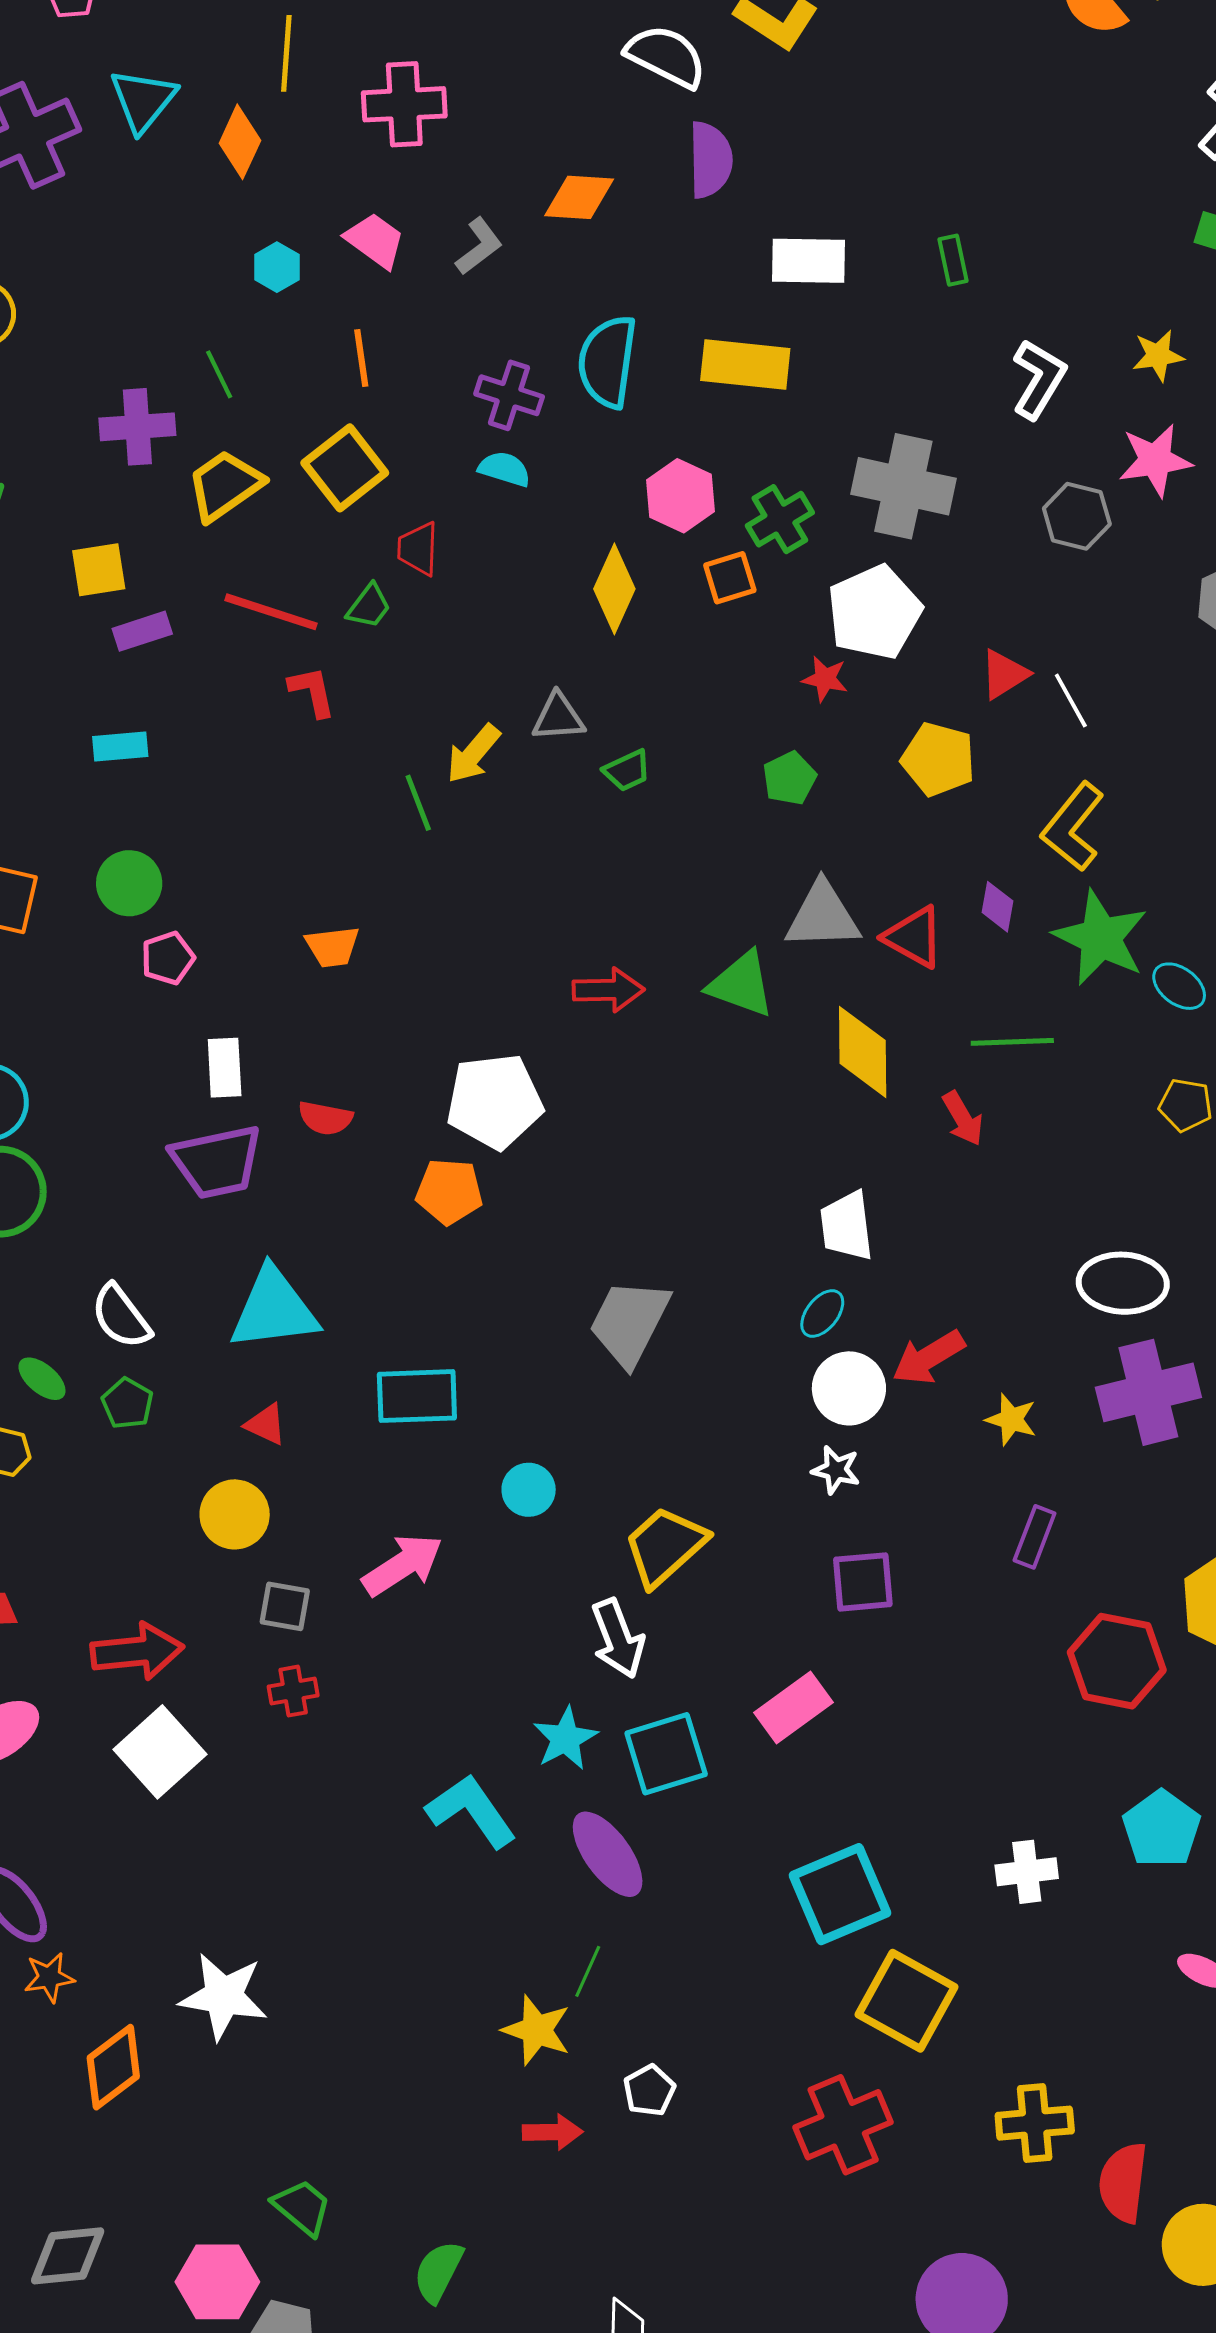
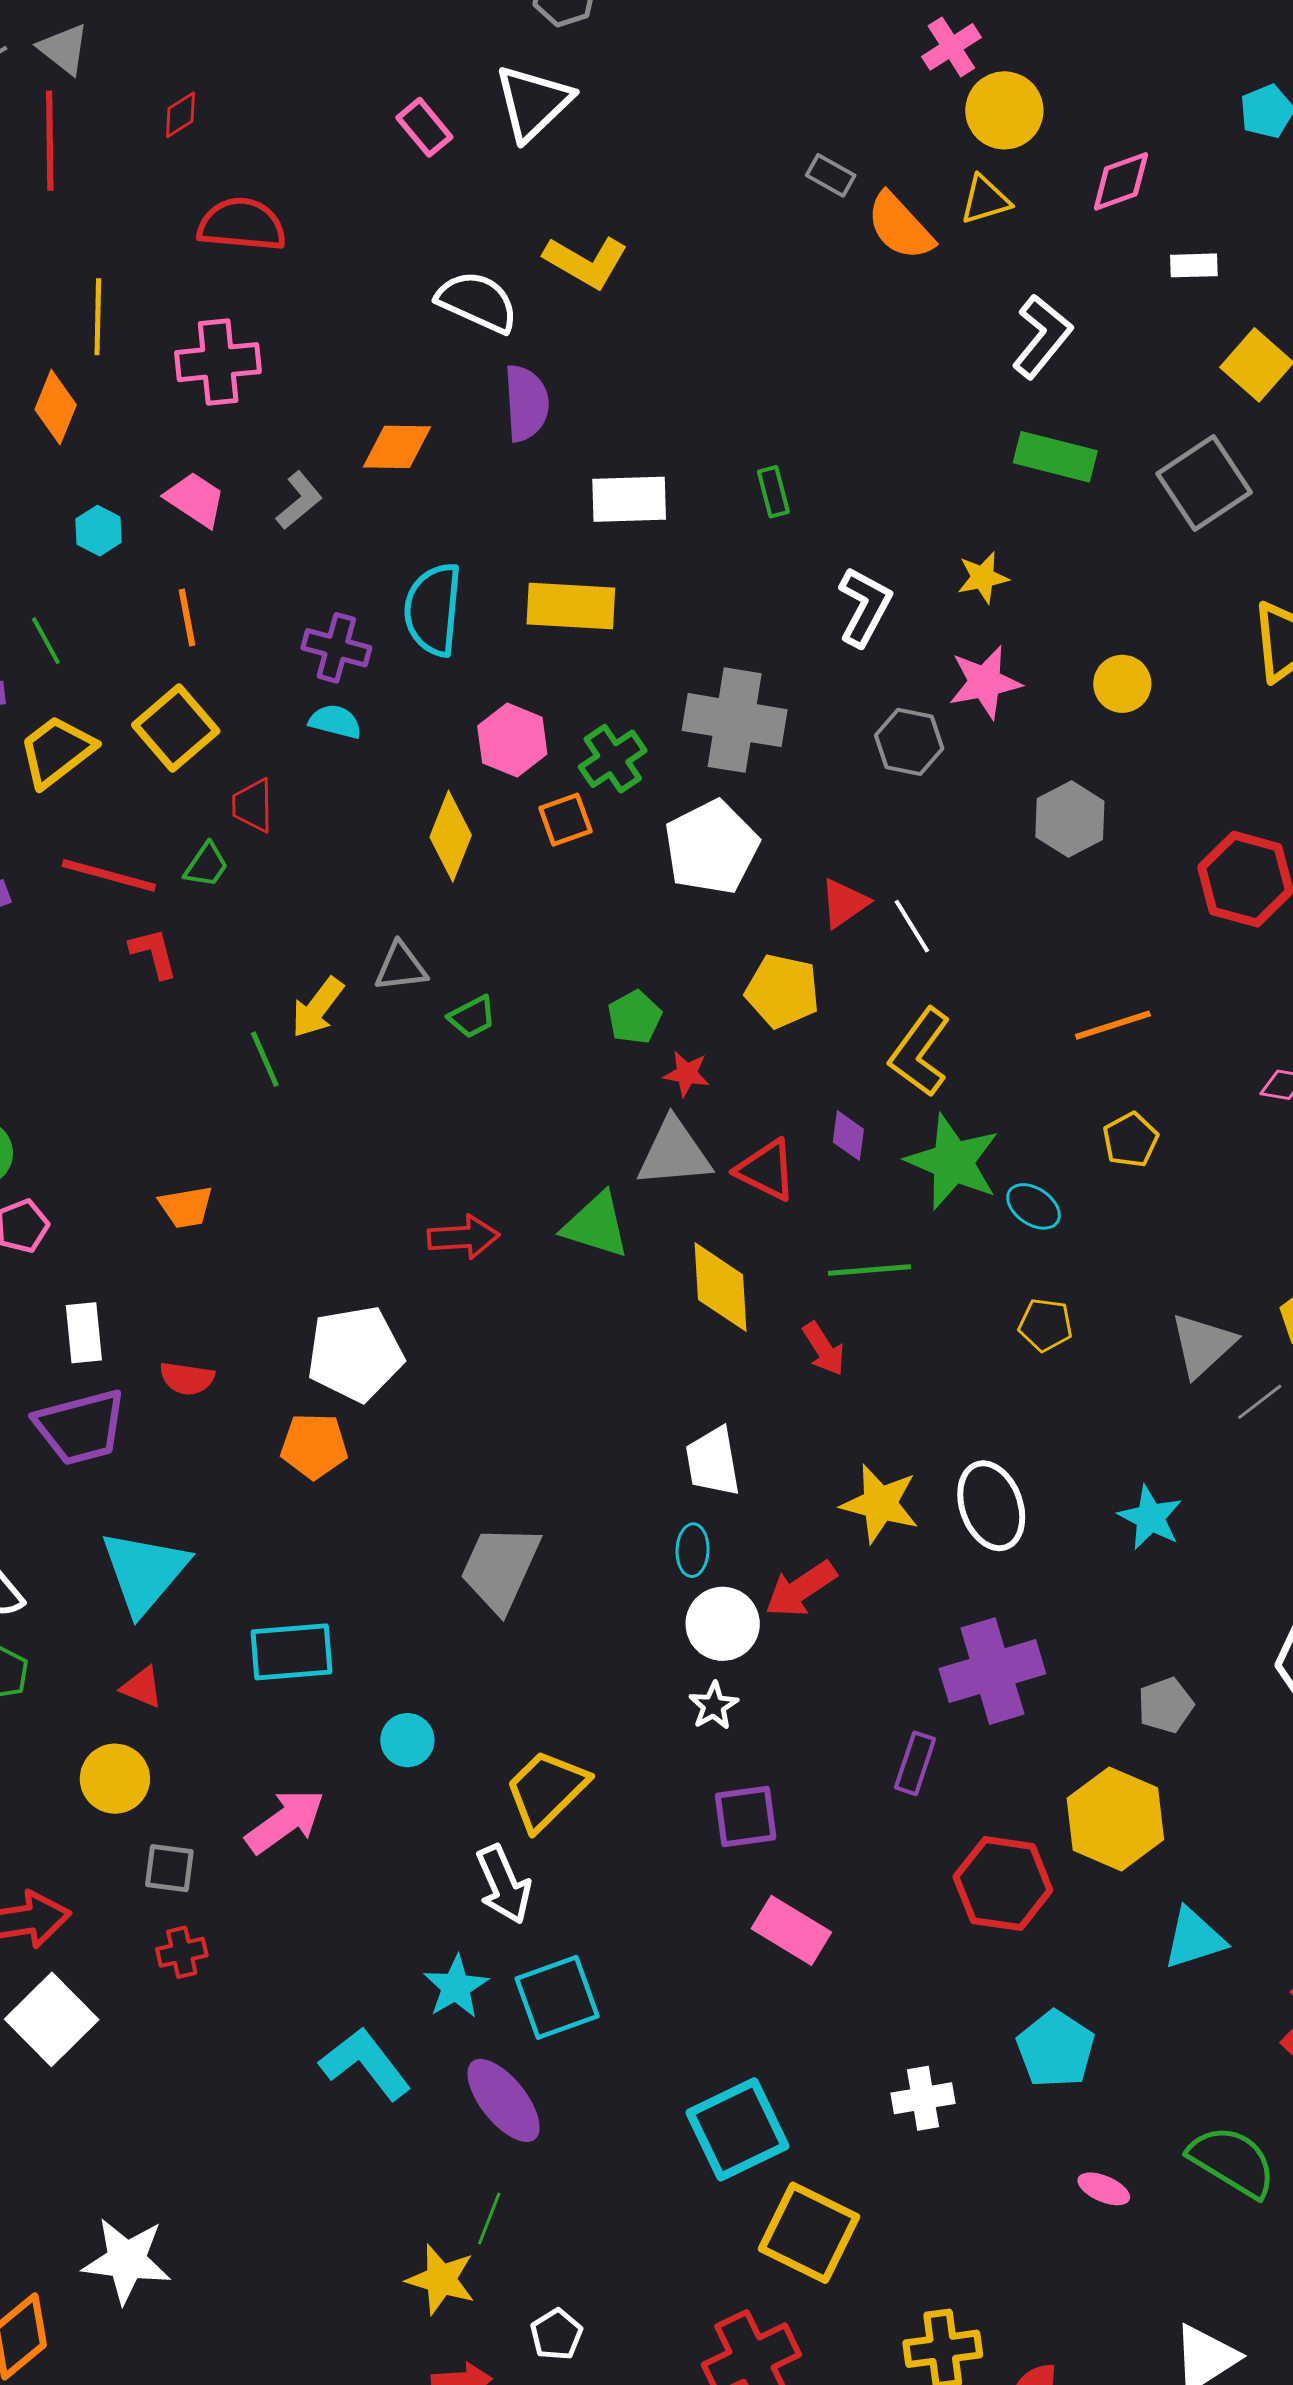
red star: (825, 679) -> (687, 1074), moved
white ellipse: (1123, 1283) -> (991, 1506), turned 70
cyan triangle: (274, 1309) -> (144, 1572), turned -40
cyan ellipse: (822, 1313) -> (693, 1550), turned -33
purple cross: (1148, 1392) -> (992, 1671), moved
yellow star: (1011, 1419) -> (880, 1504), moved, size x1.5
white star: (836, 1470) -> (714, 1706), turned 30
pink rectangle: (794, 1707) -> (791, 1930), moved, turned 70

